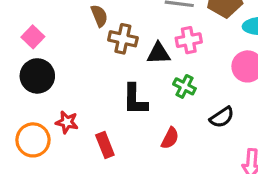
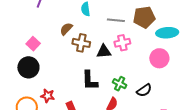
brown semicircle: (99, 16) -> (66, 29), turned -112
pink square: (33, 37) -> (33, 44), moved
green cross: (184, 86) -> (120, 84), moved

